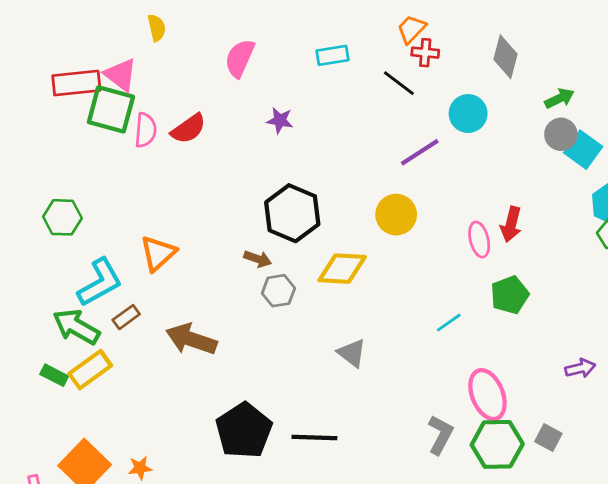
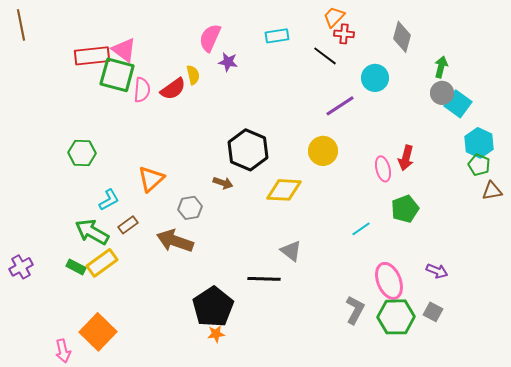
yellow semicircle: (157, 28) -> (193, 75), moved
green arrow: (559, 98) -> (441, 67), turned -50
purple star: (280, 120) -> (228, 62), moved
cyan L-shape: (100, 282) -> (109, 200), size x0.6
gray hexagon: (278, 291) -> (190, 208), moved
purple arrow: (580, 368) -> (437, 271), moved, turned 35
black line: (314, 437) -> (264, 279), moved
orange star: (140, 468) -> (216, 334), moved

